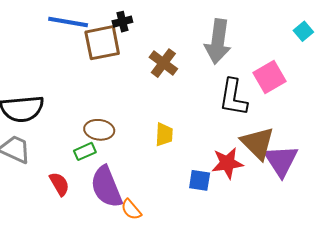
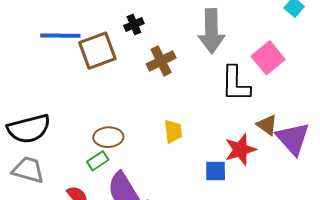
black cross: (122, 22) -> (134, 24), moved
brown cross: (163, 63) -> (161, 61), turned 36
brown triangle: (258, 143) -> (267, 125), size x0.6

